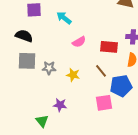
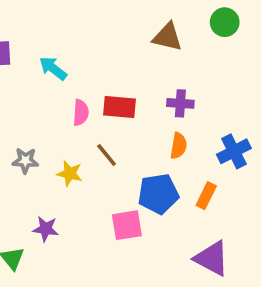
pink semicircle: (79, 42) -> (81, 113), turned -56
red rectangle: (109, 47) -> (119, 107), moved
brown line: (101, 71) -> (107, 155), moved

